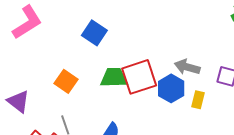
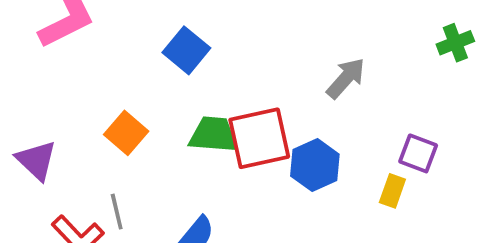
gray arrow: (187, 67) -> (346, 78), moved, turned 110
yellow rectangle: (198, 100) -> (392, 191), moved

